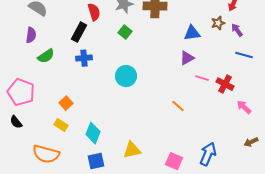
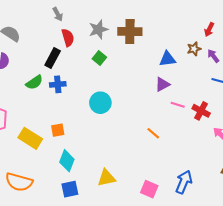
green semicircle: (46, 56) -> (34, 82), moved
orange square: (66, 103) -> (58, 130), moved, turned 32
yellow rectangle: (61, 125) -> (30, 138), moved, size x1.6

